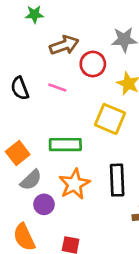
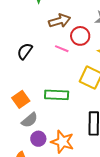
pink line: (57, 87) -> (62, 49), moved
black semicircle: (20, 88) -> (25, 51), turned 54
orange star: (74, 184) -> (62, 142), moved, turned -30

